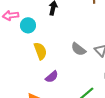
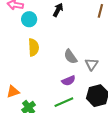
purple semicircle: (52, 77) -> (69, 81), moved

